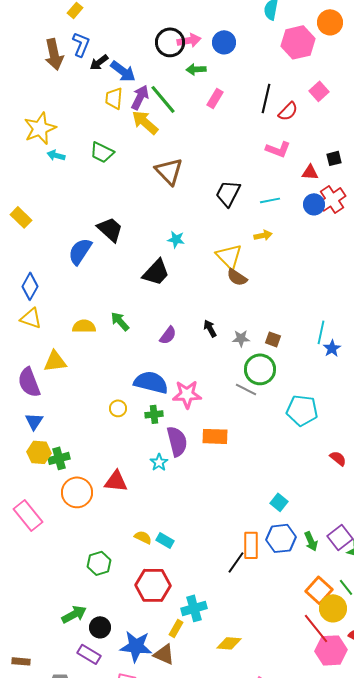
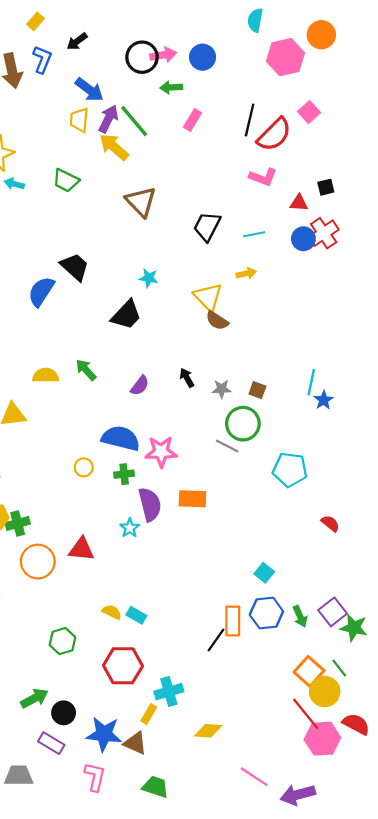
black arrow: (99, 62) -> (77, 41), moved
red semicircle: (288, 111) -> (274, 135), size x1.6

